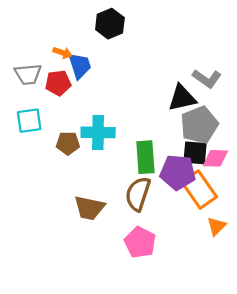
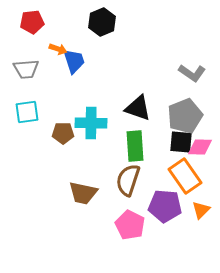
red pentagon: (58, 83) -> (32, 22), moved
black triangle: (182, 98) -> (138, 108), moved, turned 32
purple pentagon: (178, 172) -> (165, 206), moved

